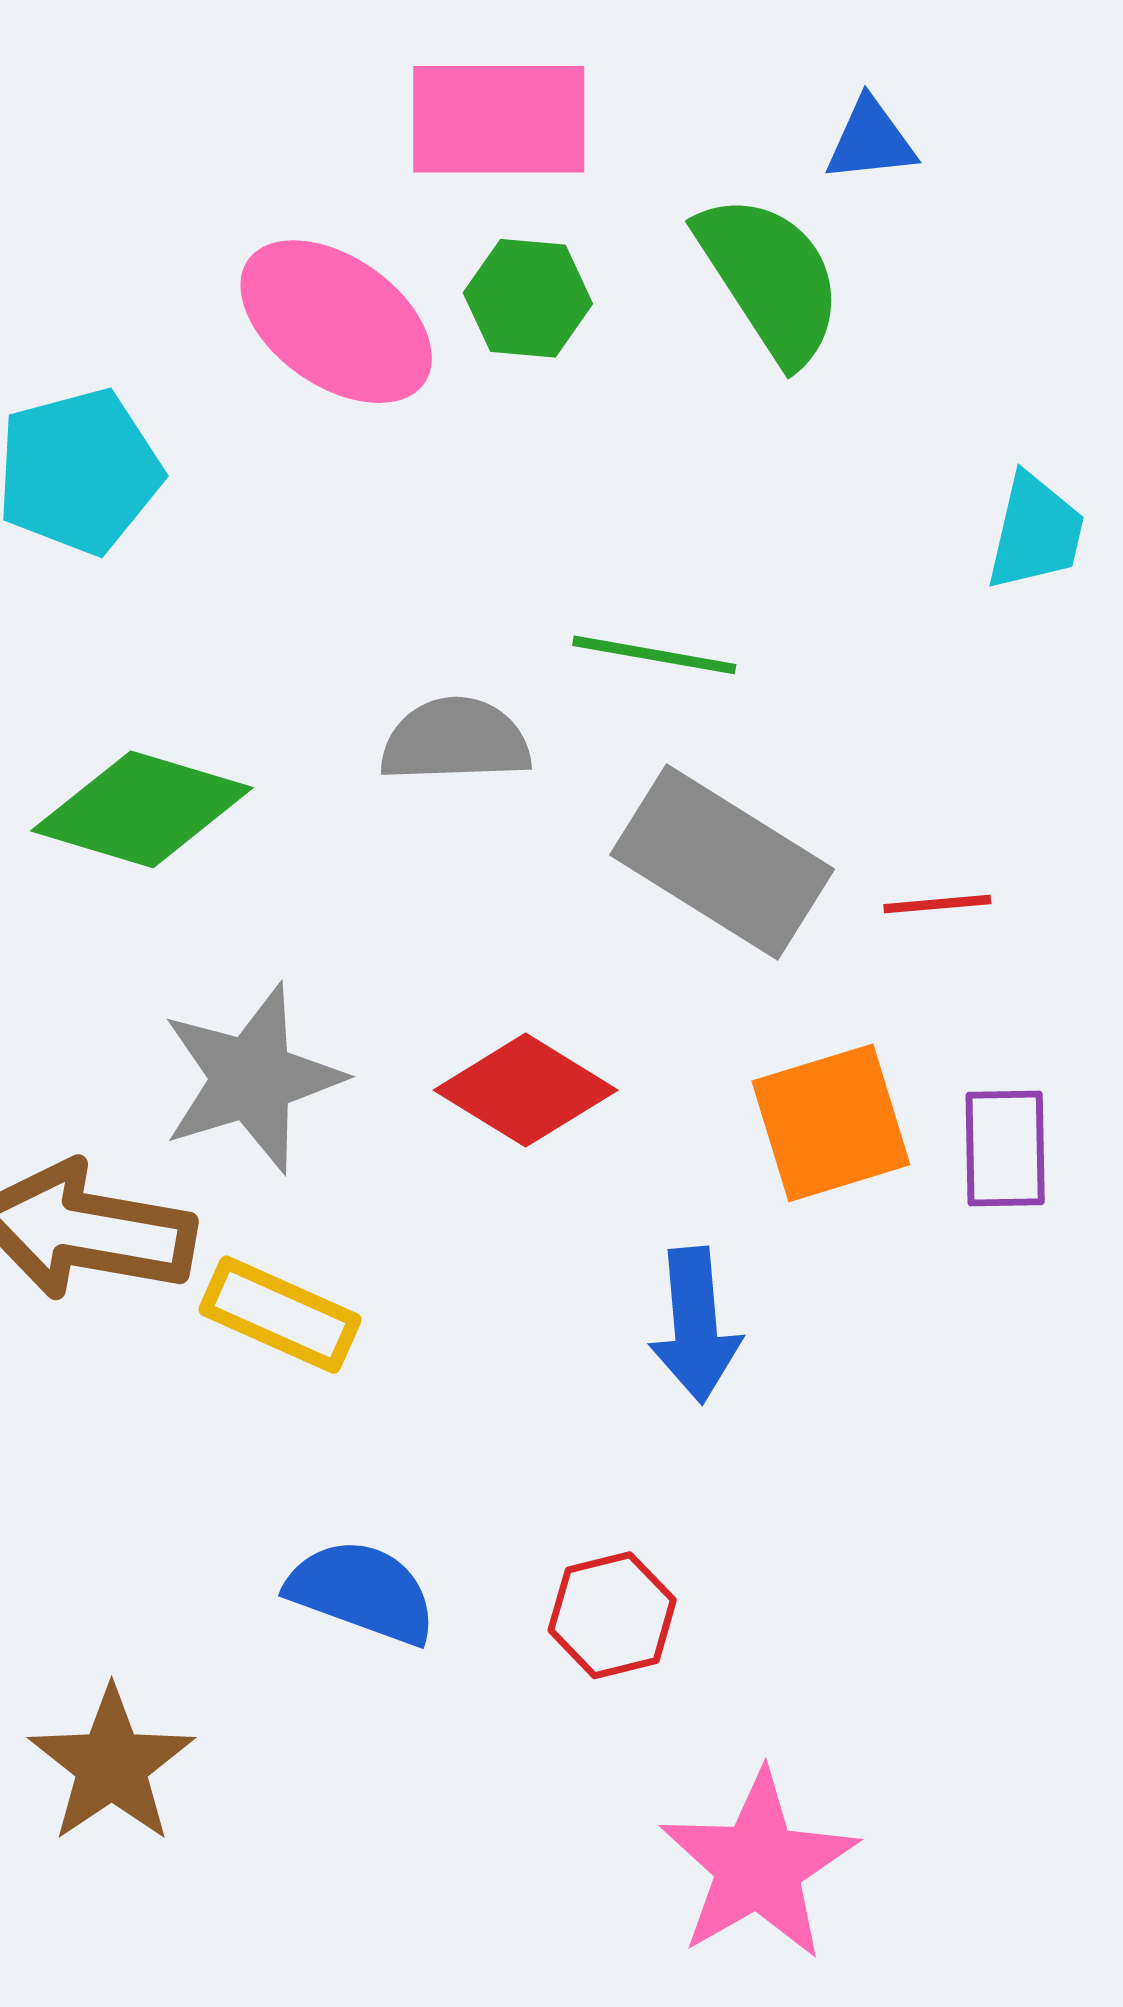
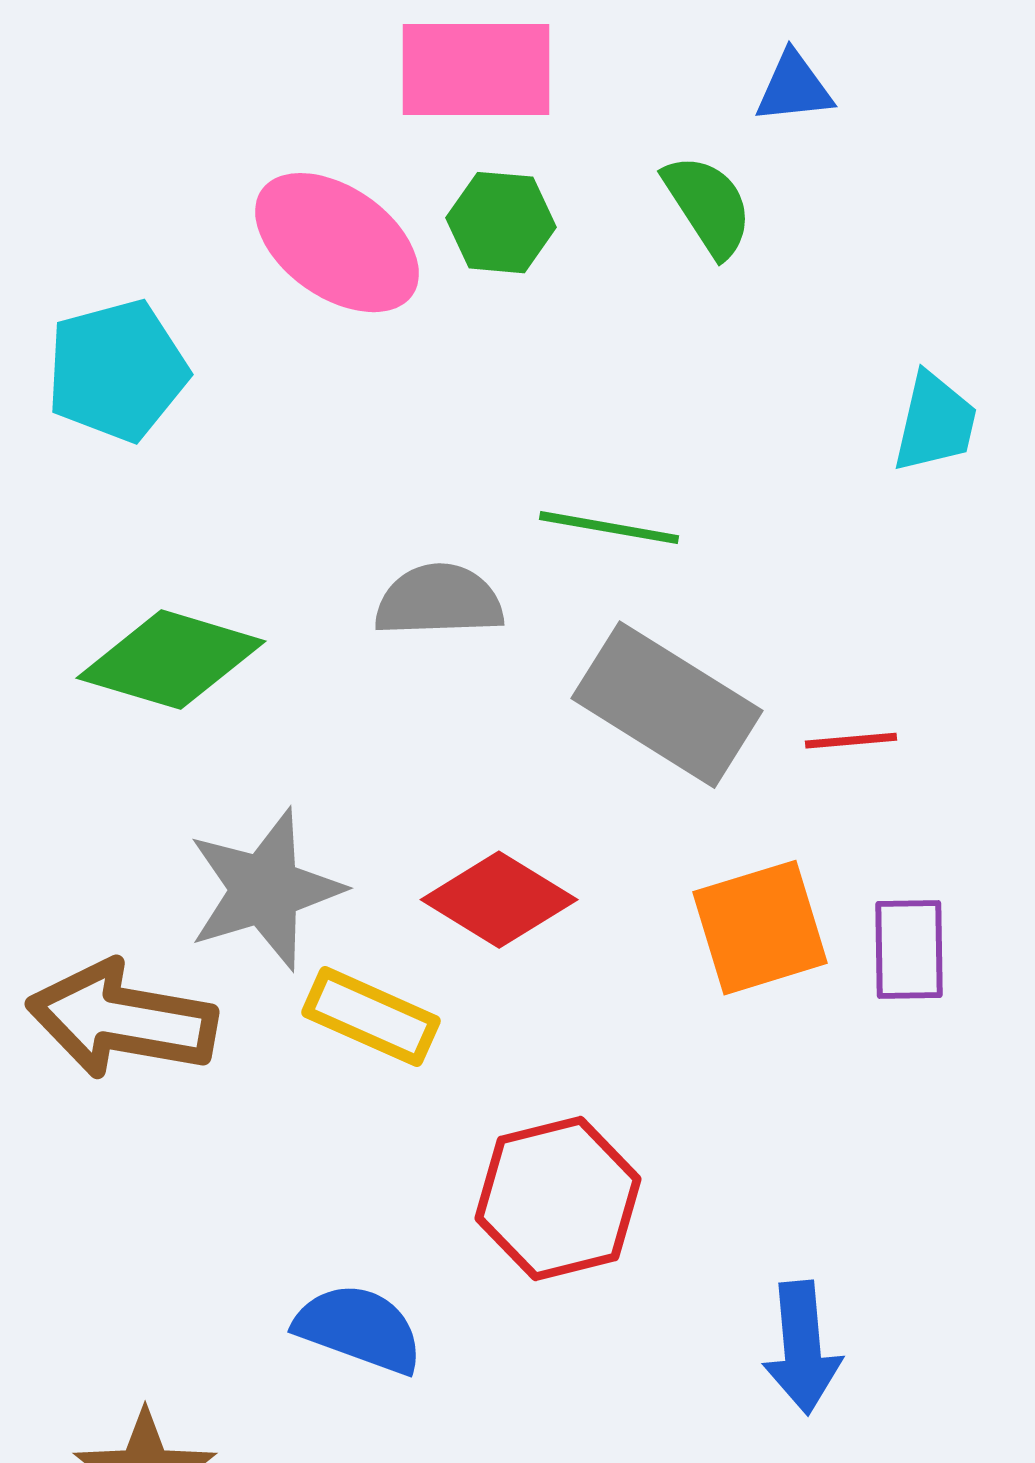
green semicircle: (770, 278) -> (708, 206), size x0.7
yellow rectangle: (280, 1315) -> (371, 1017), moved
blue arrow: (695, 1325) -> (802, 1348), moved
red hexagon: (612, 1615) -> (558, 1199), moved, size x1.5

